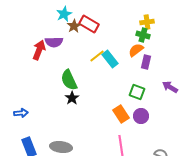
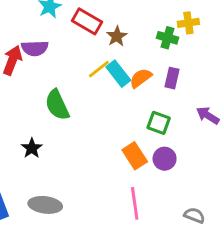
yellow cross: (147, 22) -> (188, 23), moved
brown star: (74, 26) -> (117, 36), moved
orange semicircle: (136, 50) -> (141, 78), moved
black star: (72, 98) -> (32, 148), moved

